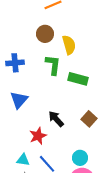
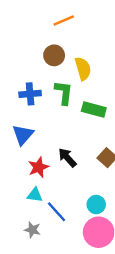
blue cross: (15, 63) -> (30, 94), moved
red star: (38, 136) -> (38, 167), moved
cyan triangle: (23, 160) -> (35, 195), moved

